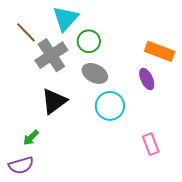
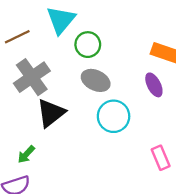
brown line: (26, 32) -> (17, 37), turned -70
gray cross: (51, 55) -> (32, 77), moved

